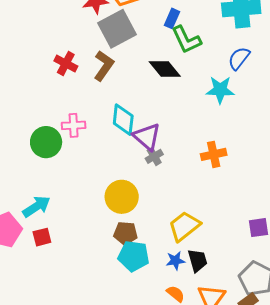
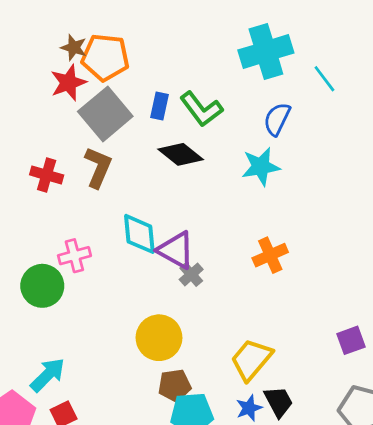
blue rectangle: (172, 18) -> (159, 106), moved

